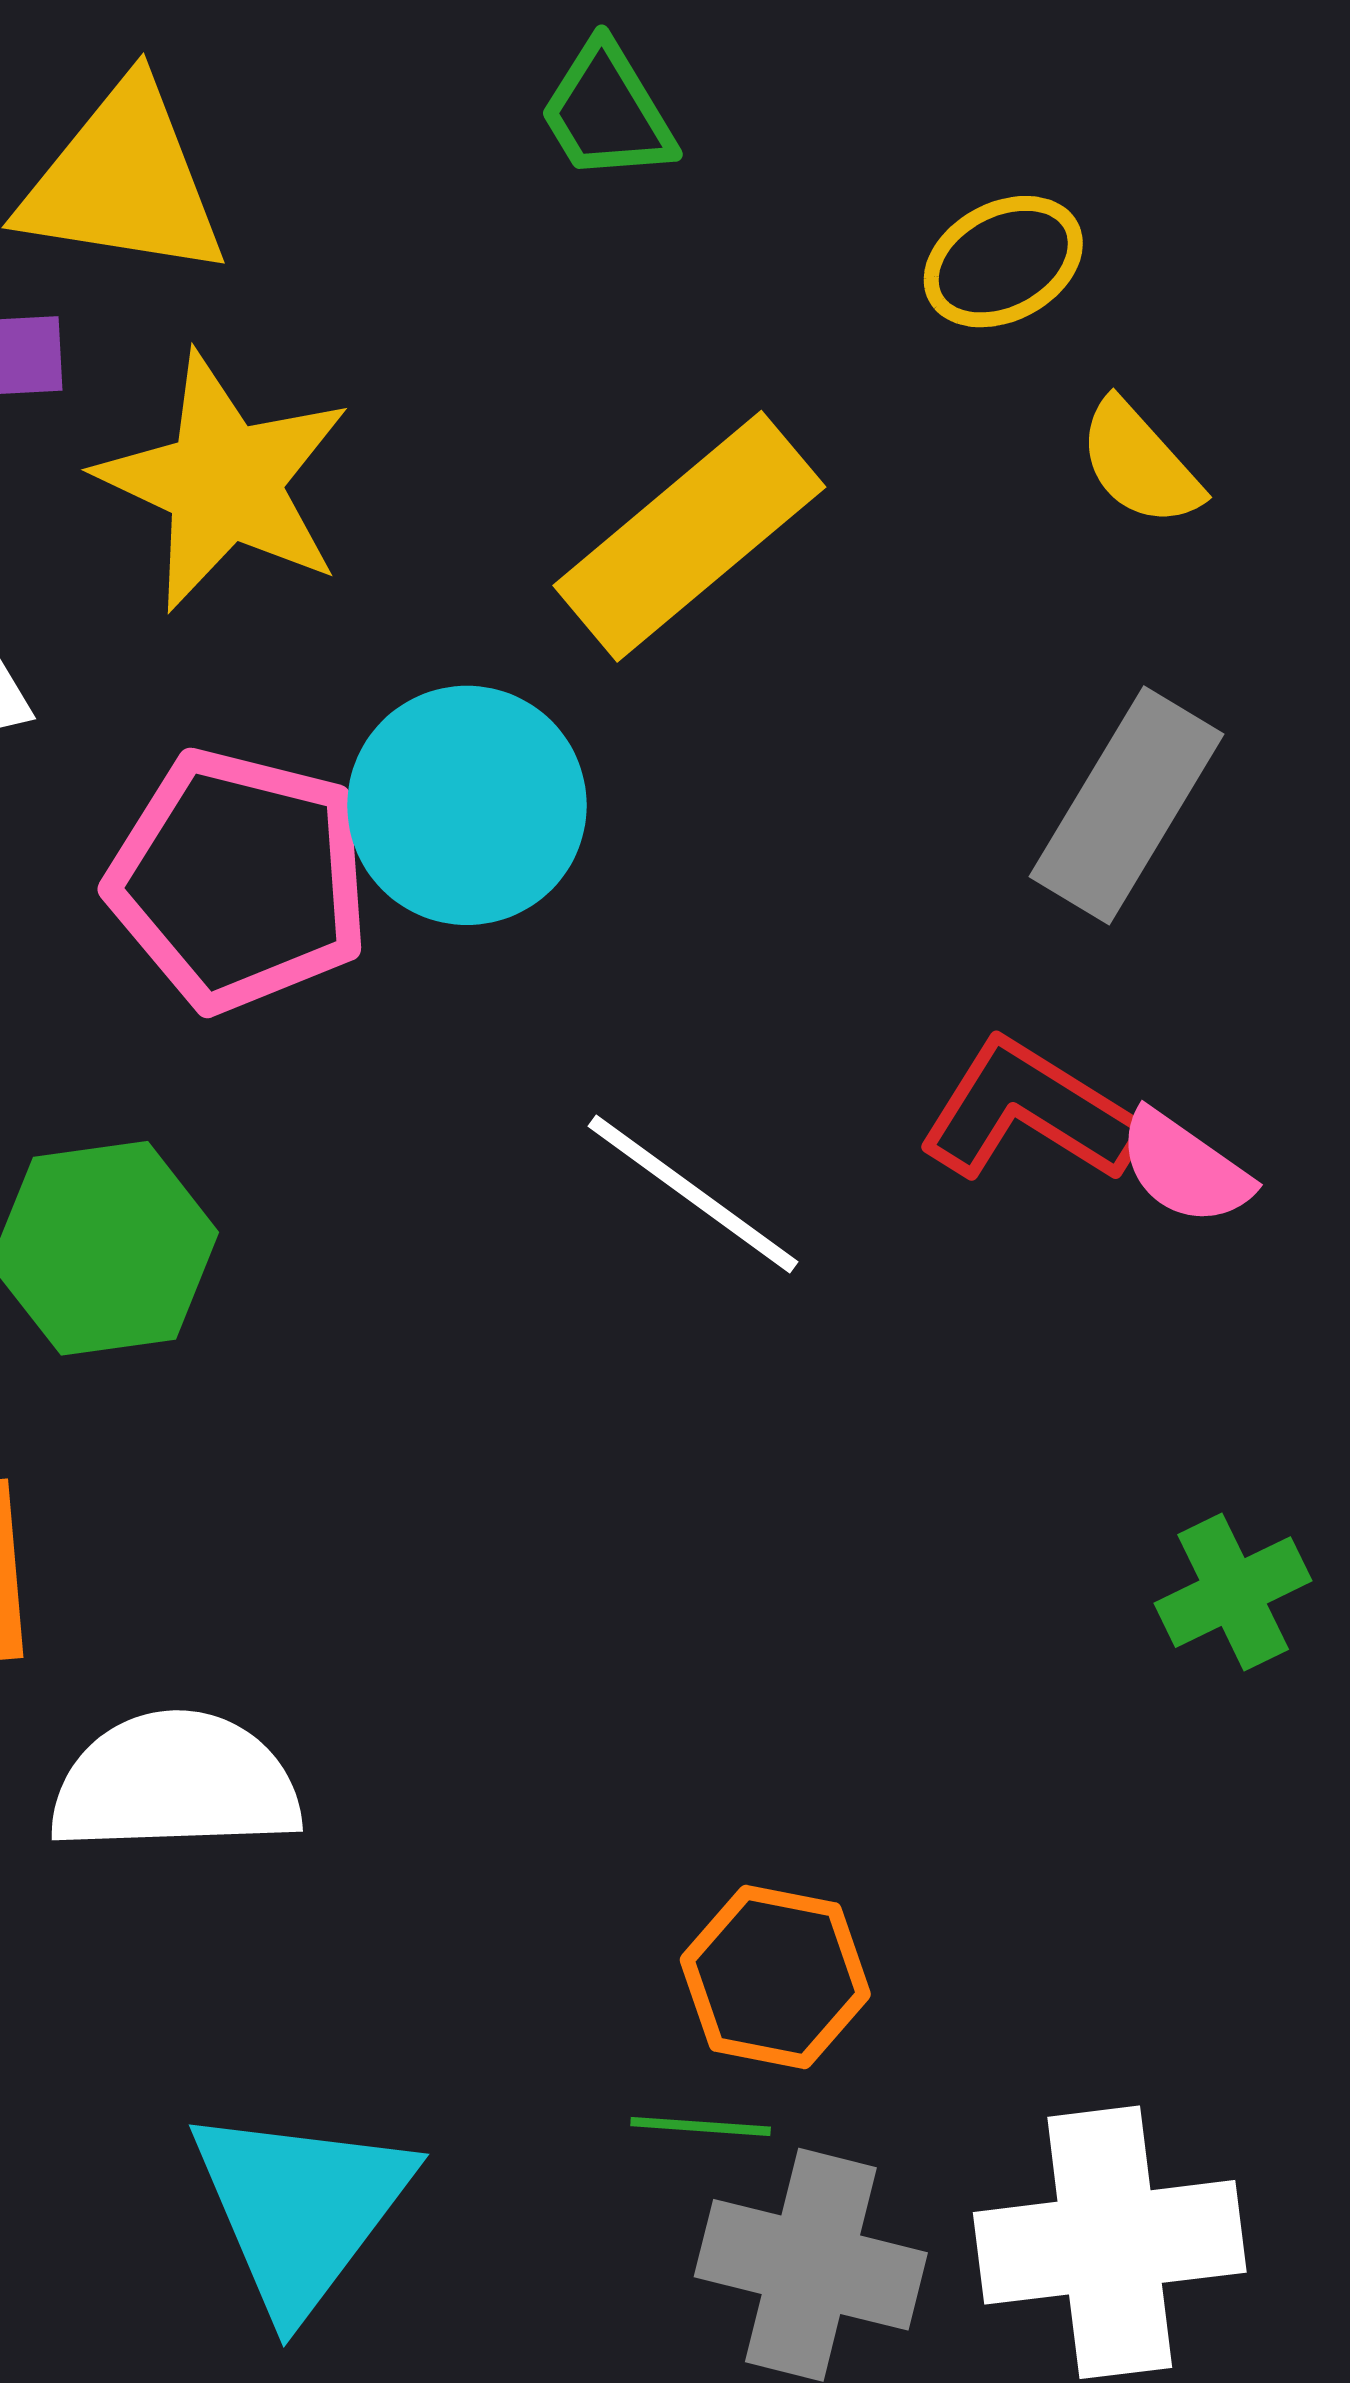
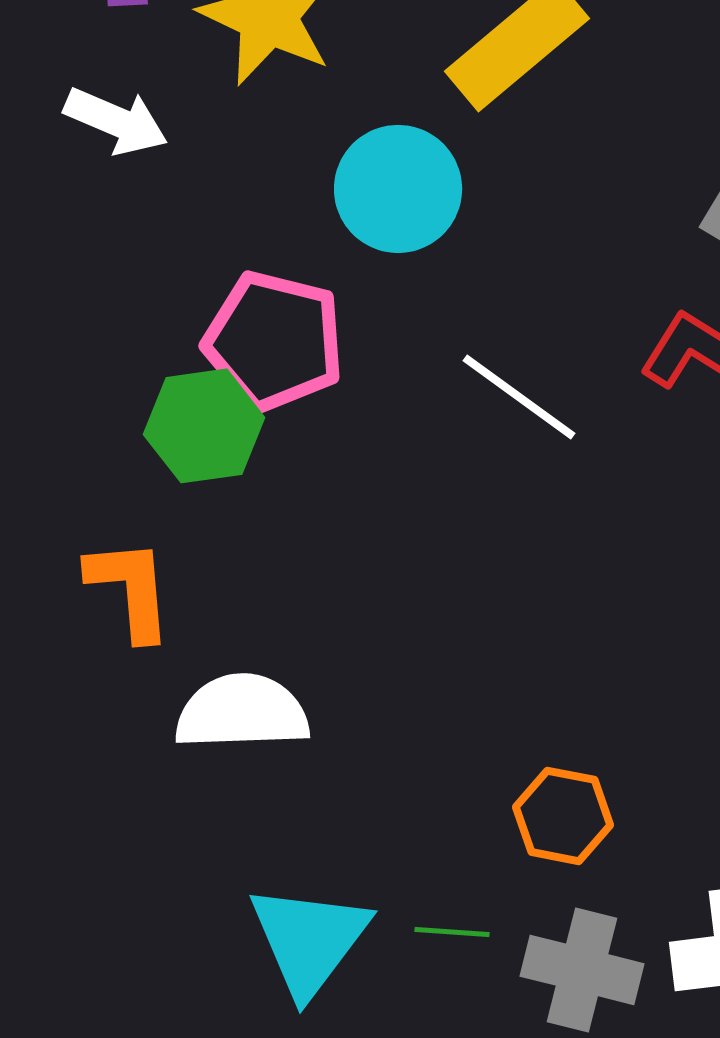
pink pentagon: (239, 880) -> (274, 341), moved
green line: (701, 2126) -> (452, 932), moved

